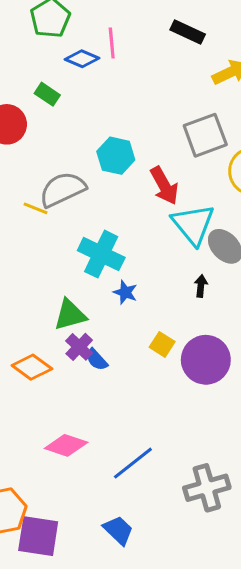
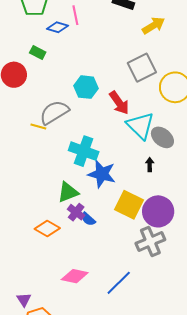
blue star: (125, 292) -> (102, 174), size x1.8
yellow square: (162, 344) -> (129, 205), size x1.8
gray cross: (207, 488) -> (150, 242), moved

